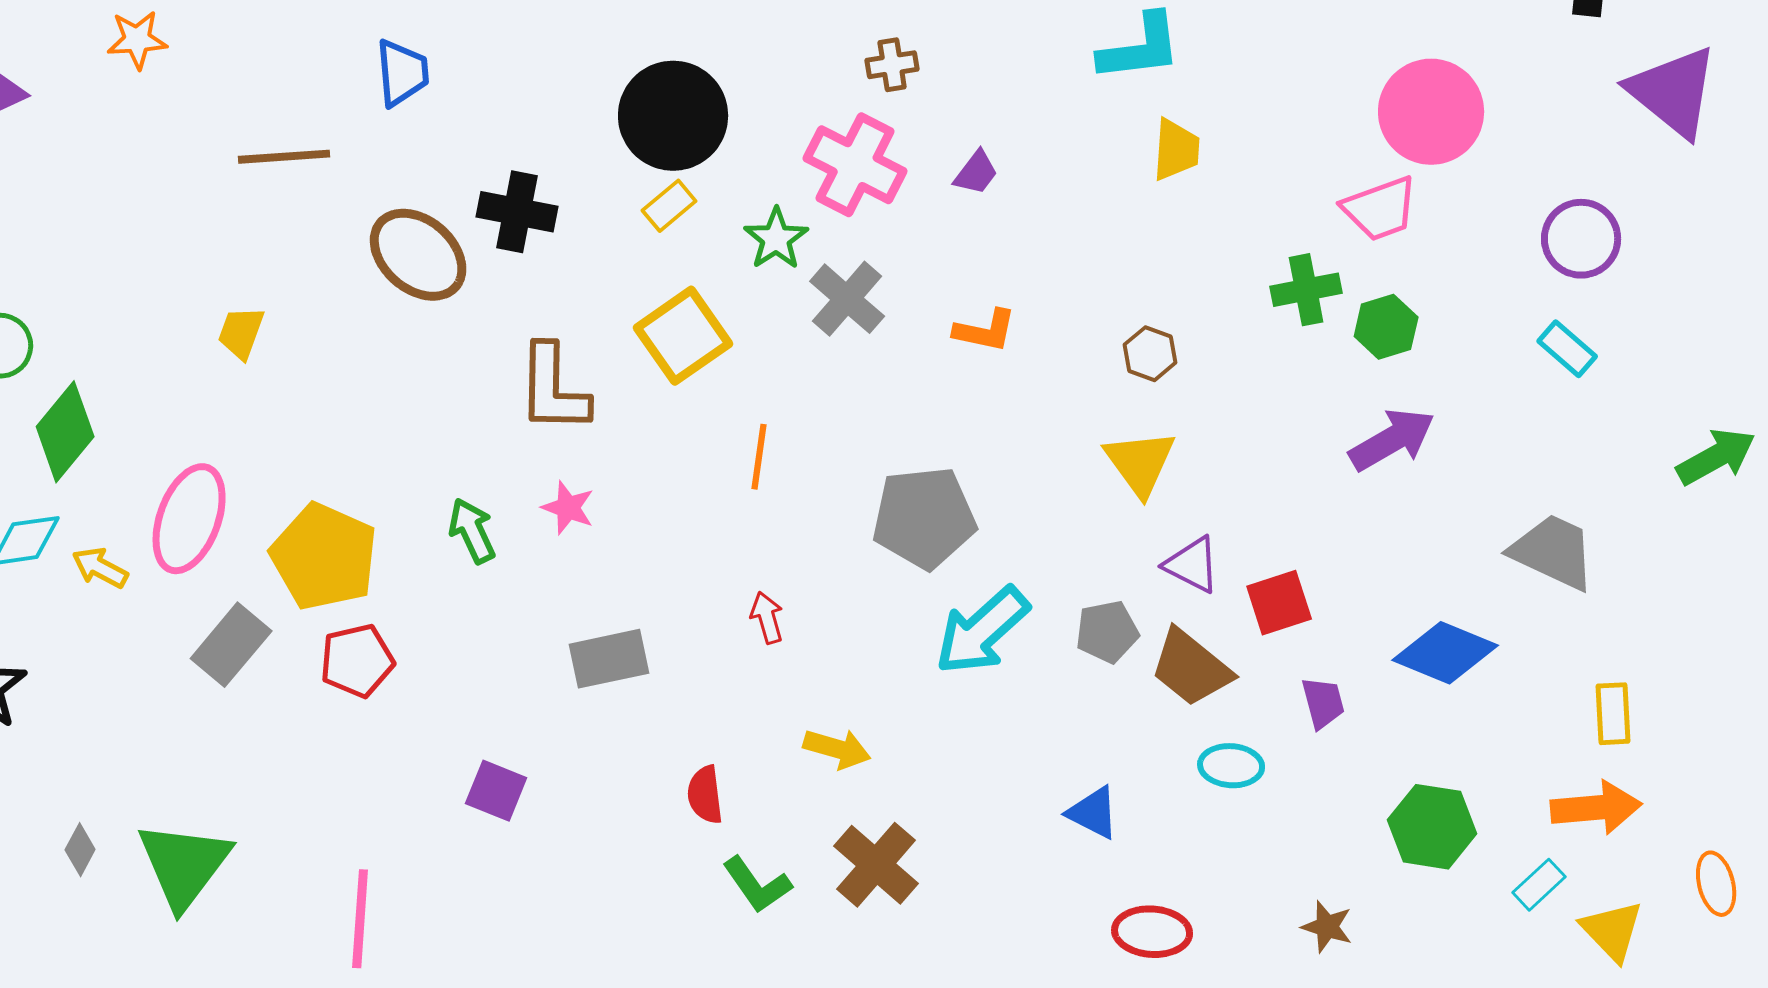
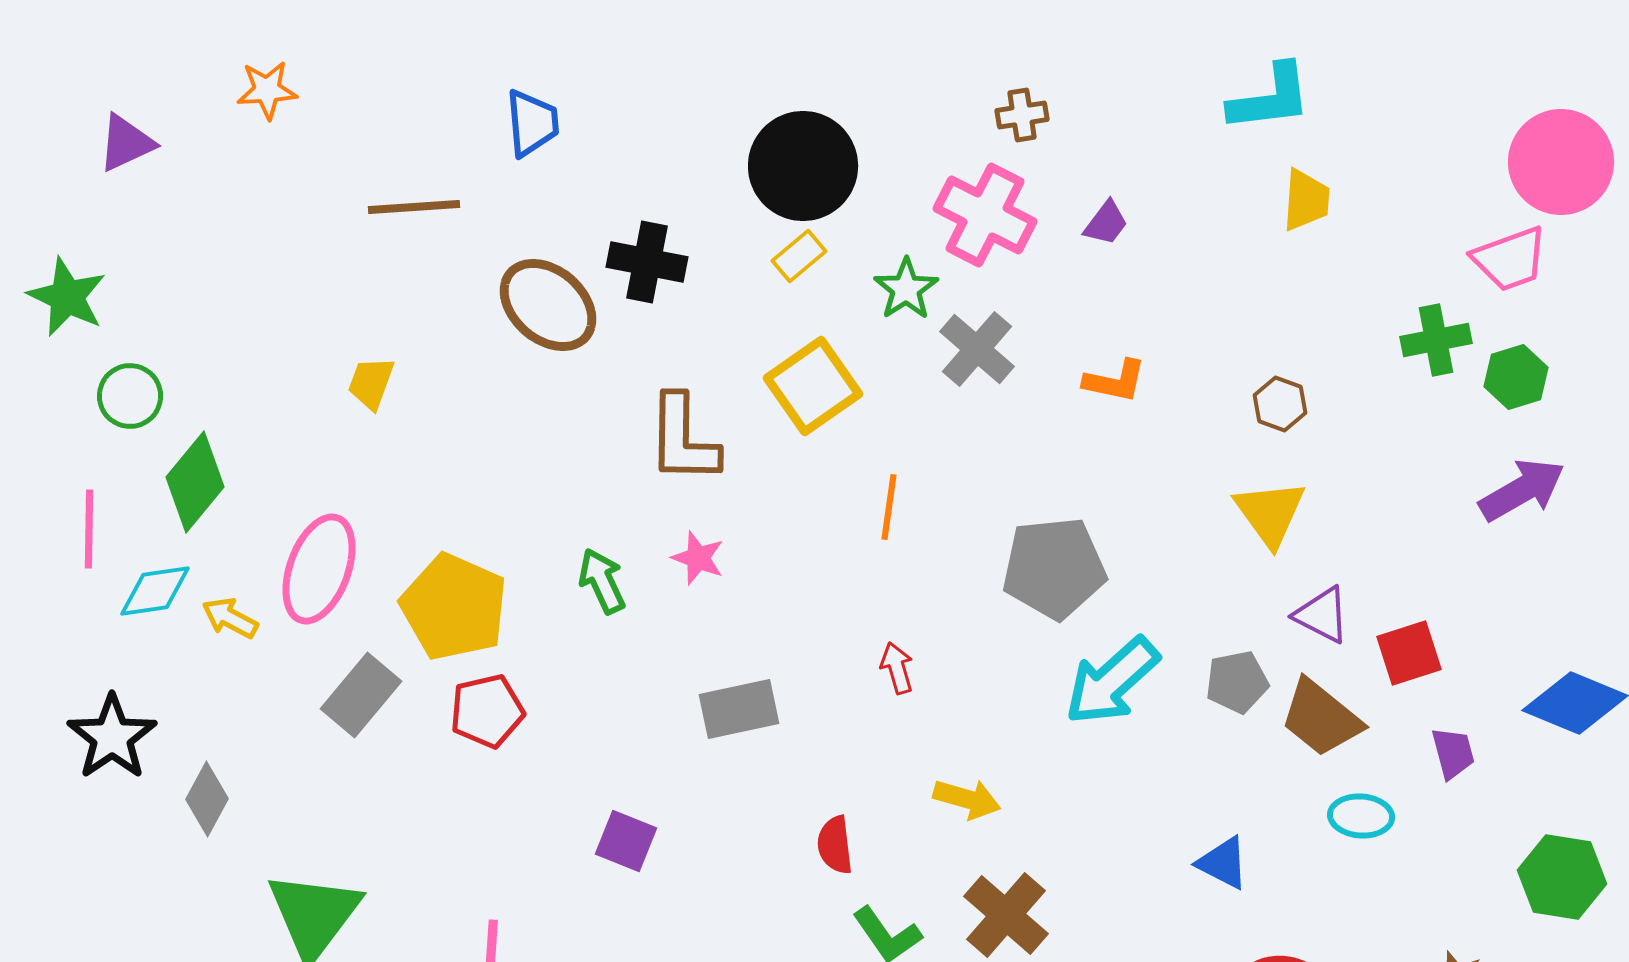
gray diamond: (80, 850) -> (207, 799), moved, size x1.4

